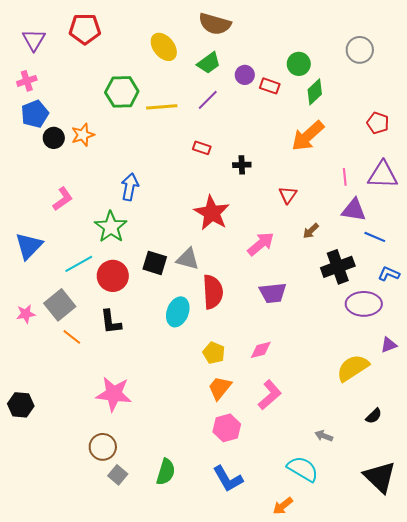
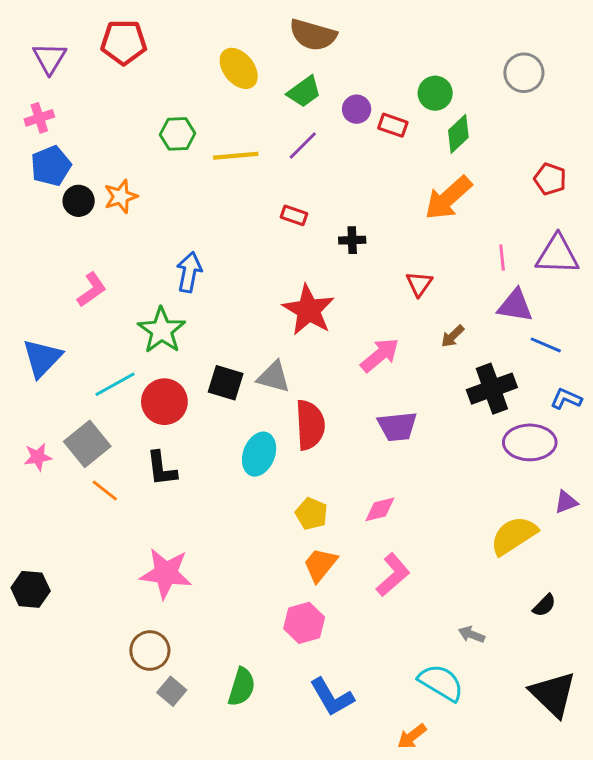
green hexagon: (122, 92) -> (178, 134), size x0.7
pink hexagon: (227, 428) -> (304, 623), moved

